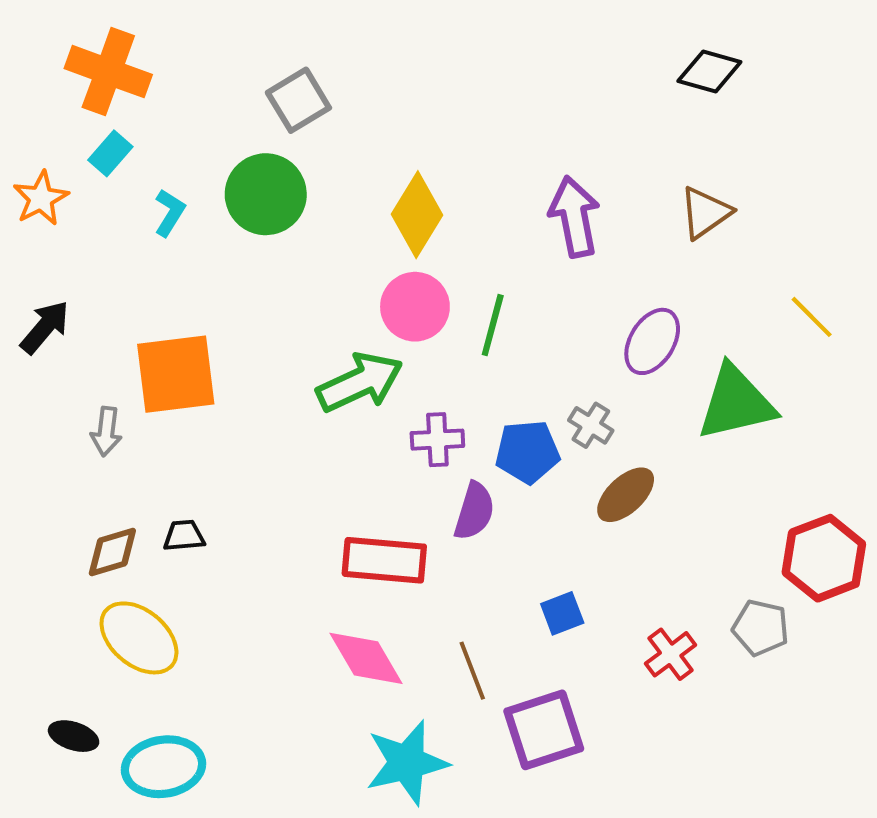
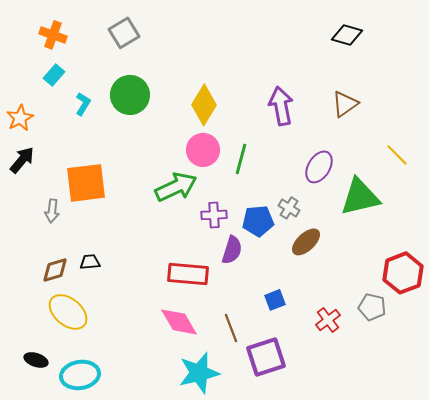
orange cross: (108, 72) -> (53, 35), size x0.7
gray square: (298, 100) -> (124, 33), moved
orange star: (41, 198) -> (20, 118), moved

